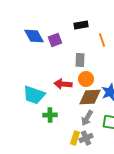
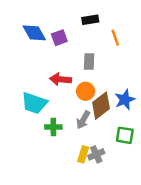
orange circle: (86, 79) -> (86, 91), moved
red arrow: (63, 84) -> (61, 79), moved
brown diamond: (90, 97) -> (101, 106), turned -35
gray arrow: (87, 118) -> (83, 120), moved

